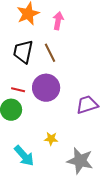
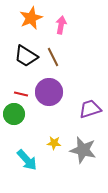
black trapezoid: (23, 52) -> (26, 56), turned -70
gray star: (80, 161) -> (83, 150), moved

